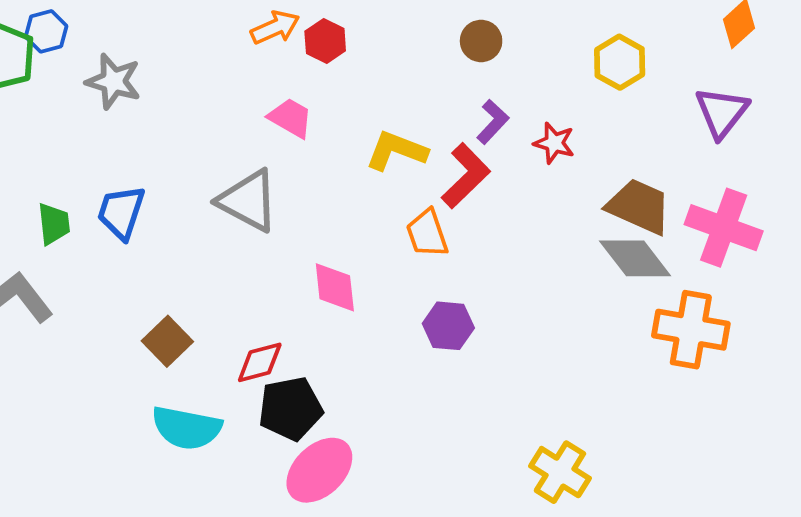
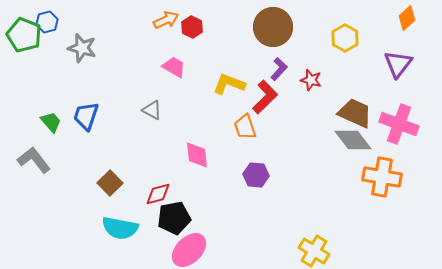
brown circle: (481, 41) -> (273, 27), size x1.8
gray triangle: (248, 201) -> (152, 110), size x0.6
green trapezoid: (54, 224) -> (51, 122), turned -35

